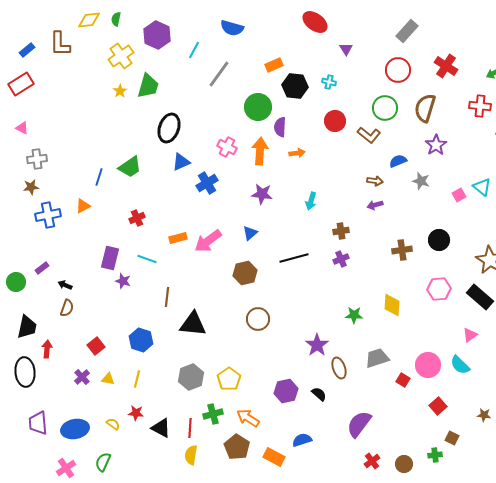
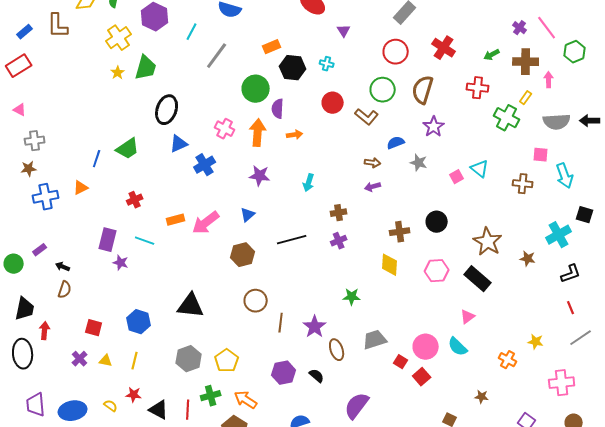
brown line: (167, 297) -> (281, 323), moved
yellow diamond: (392, 305) -> (390, 265), moved
red square: (96, 346) -> (94, 328), turned -36
red square: (438, 406) -> (422, 377), moved

